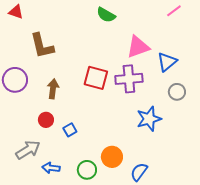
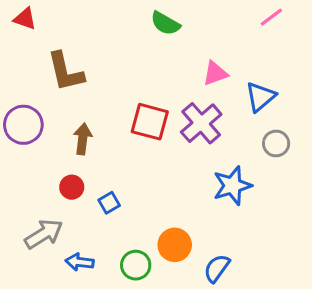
pink triangle: (138, 47) -> (215, 73), size x0.7
purple cross: (129, 79) -> (201, 123), turned -36

